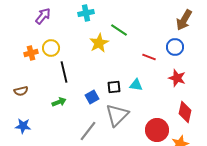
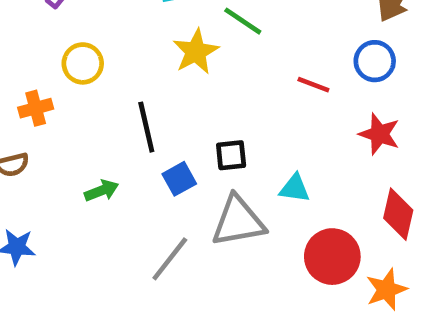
orange cross: (31, 53) -> (36, 108), moved
black line: (64, 72) -> (146, 127), moved
cyan triangle: (136, 85) -> (295, 188), moved
gray triangle: (117, 115) -> (238, 221), turned 35

